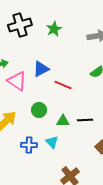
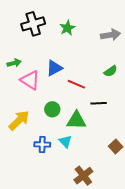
black line: (85, 120) -> (99, 103), moved
green triangle: (63, 121) -> (76, 120), size x1.5

